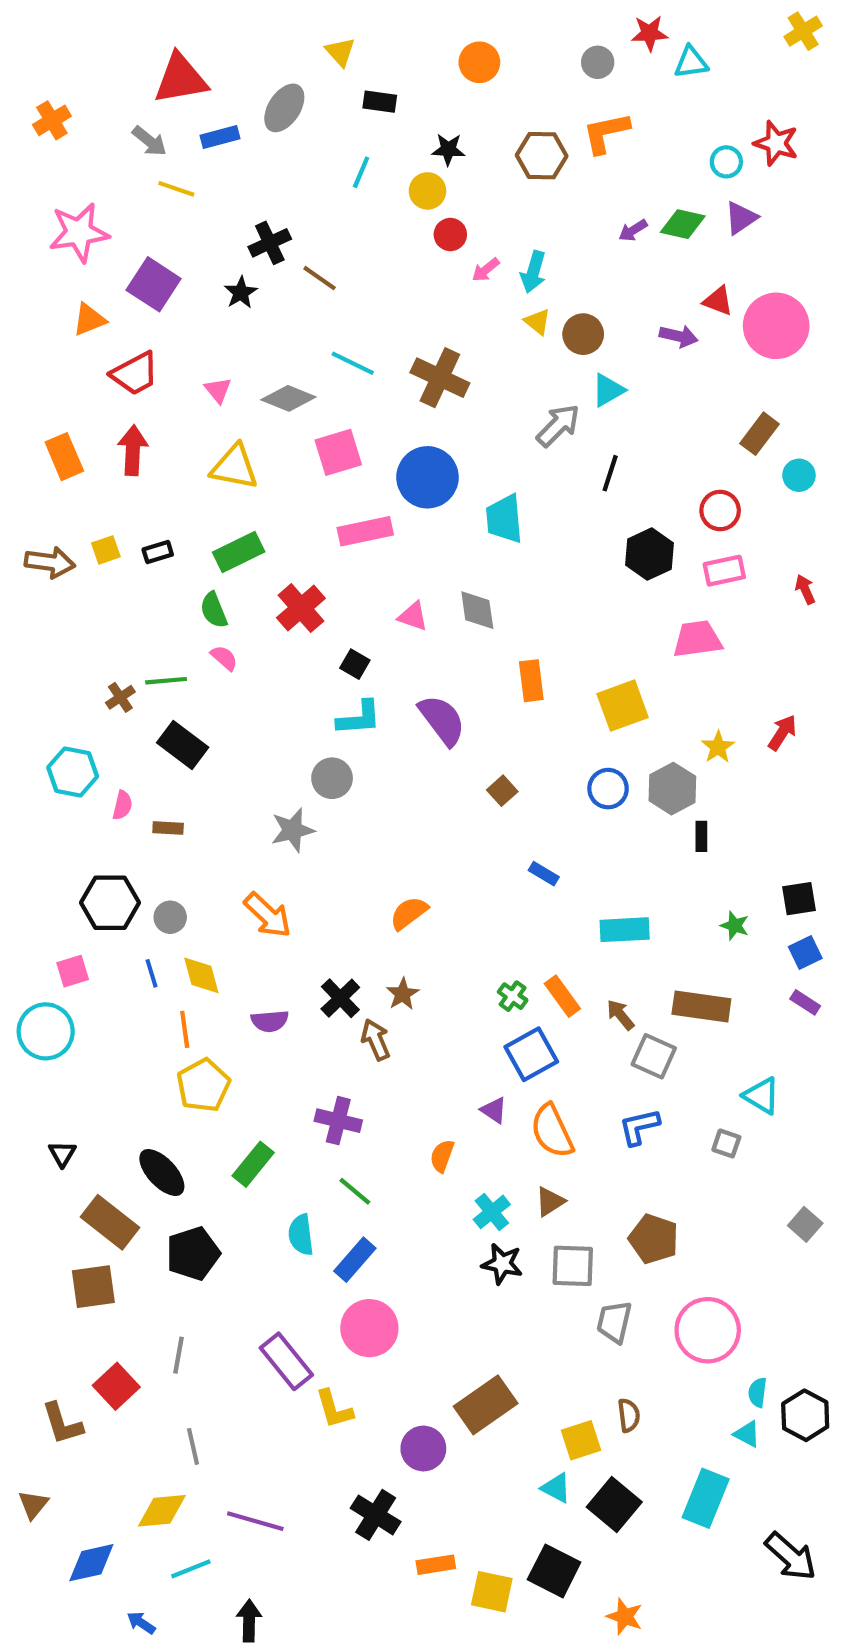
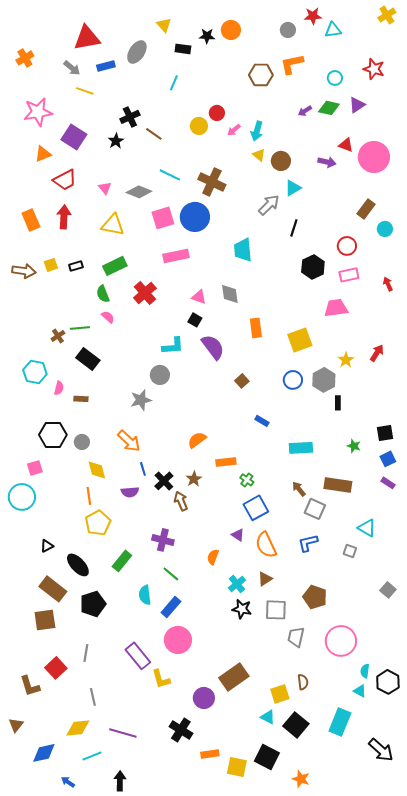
black star: (448, 149) -> (207, 36), moved
cyan circle: (726, 162) -> (335, 78), moved
yellow circle: (428, 191) -> (199, 126), moved
blue circle: (428, 477) -> (195, 217), moved
black square: (355, 664) -> (195, 320), moved
blue line: (151, 973) -> (143, 469), moved
orange rectangle: (562, 996) -> (226, 462), moved, turned -60
black triangle: (62, 1154) -> (47, 546), moved, turned 32

